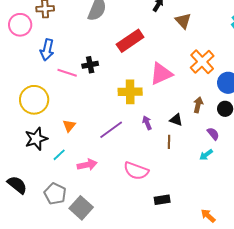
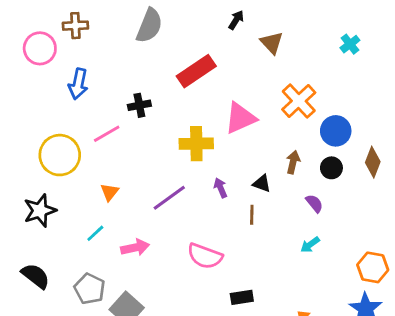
pink line: (67, 73) -> (107, 134), moved, turned -48
black star: (36, 139) -> (40, 211), moved
cyan arrow: (206, 155) -> (310, 245), moved

